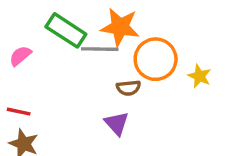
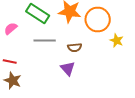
gray line: (100, 49) -> (45, 40), moved
orange circle: (156, 59) -> (98, 20), moved

